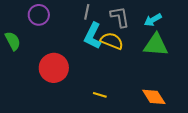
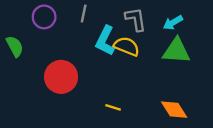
gray line: (87, 12) -> (84, 14), moved

